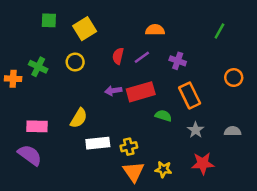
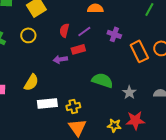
red rectangle: (141, 92) -> (78, 49), moved, size x0.6
orange rectangle: (190, 95) -> (139, 51), moved
green semicircle: (163, 116) -> (102, 80), size x1.5
yellow star: (163, 169) -> (114, 125), moved

